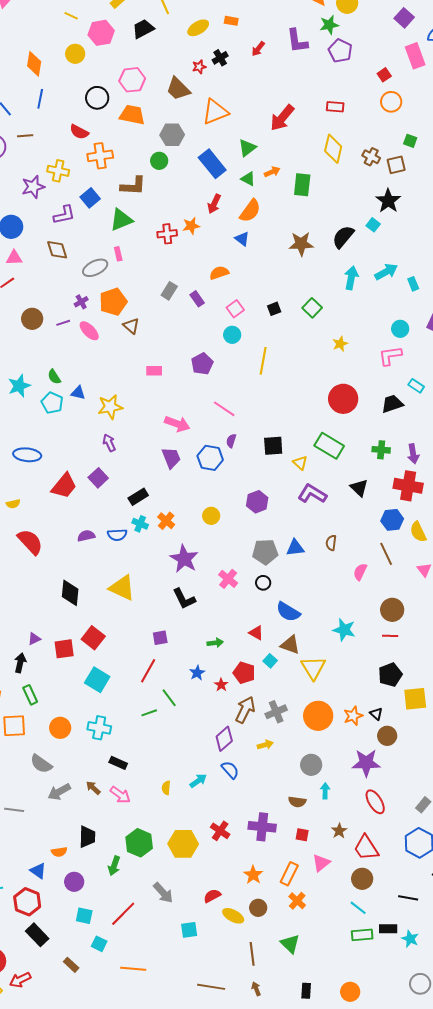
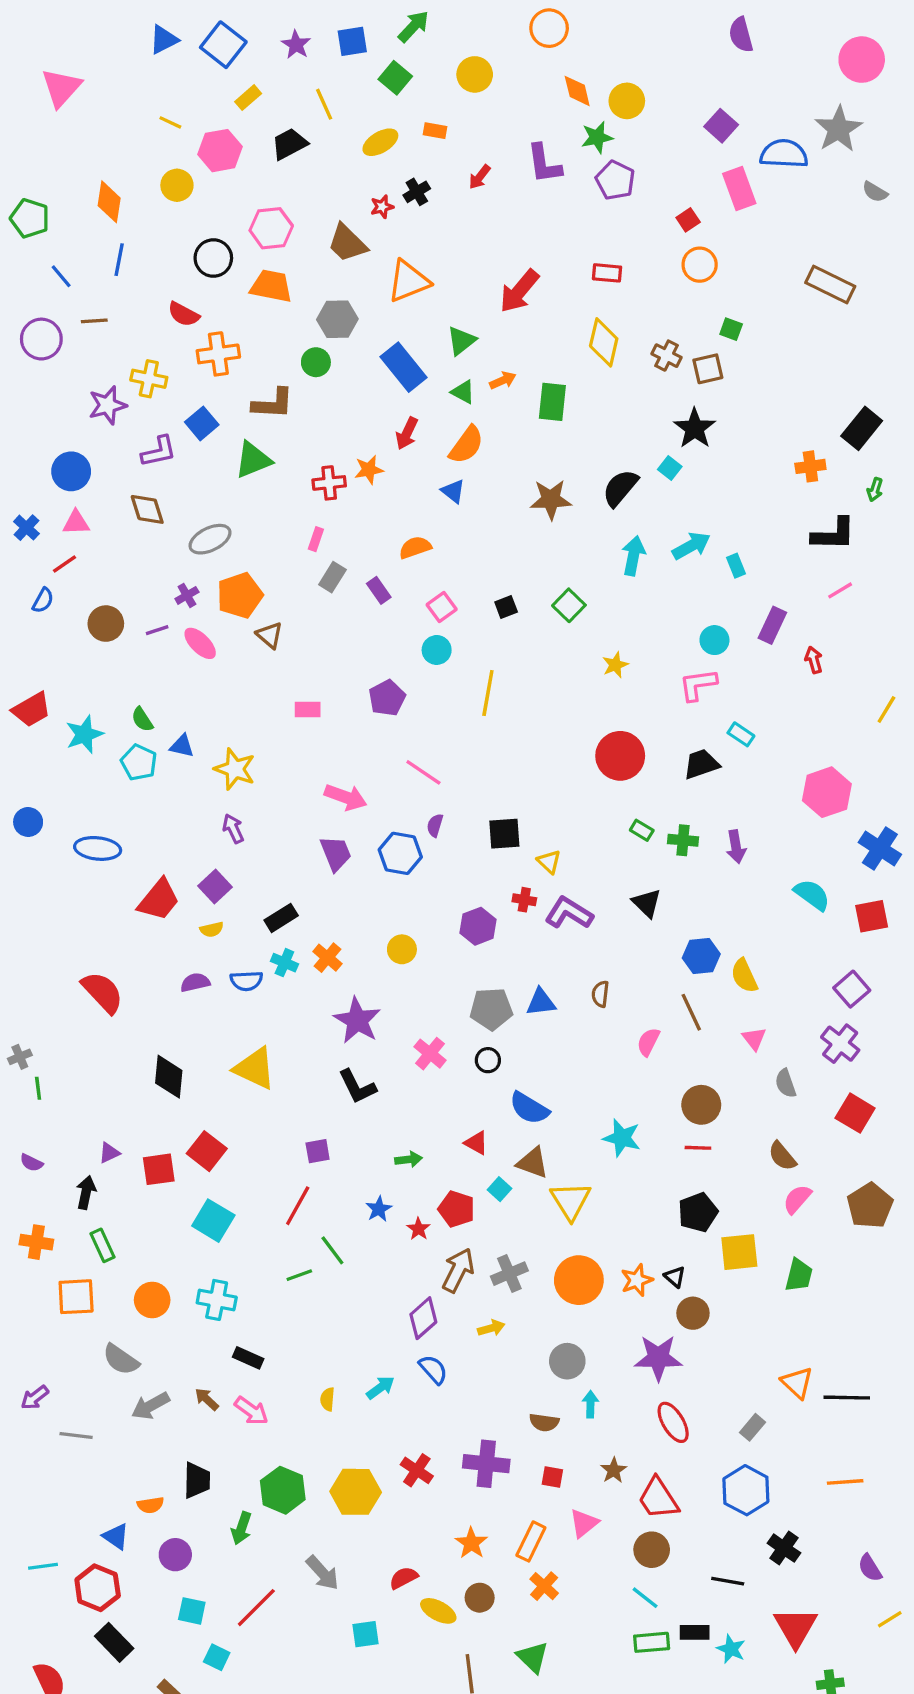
pink rectangle: (118, 254) -> (316, 539), moved, turned 32
yellow star: (110, 407) -> (235, 769), turned 30
green rectangle: (329, 446) -> (642, 830), moved, size x0.5
red cross: (408, 486) -> (524, 900), moved, size x0.5
yellow semicircle: (13, 504) -> (212, 929), moved

